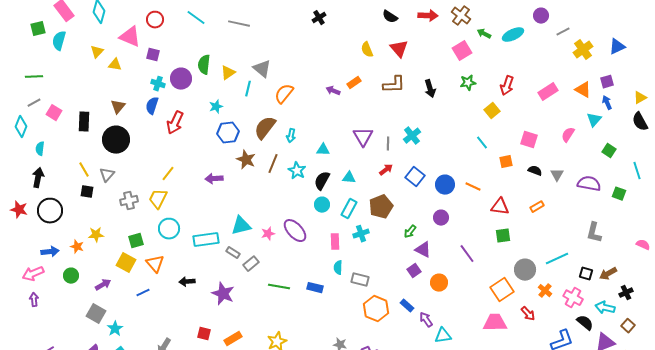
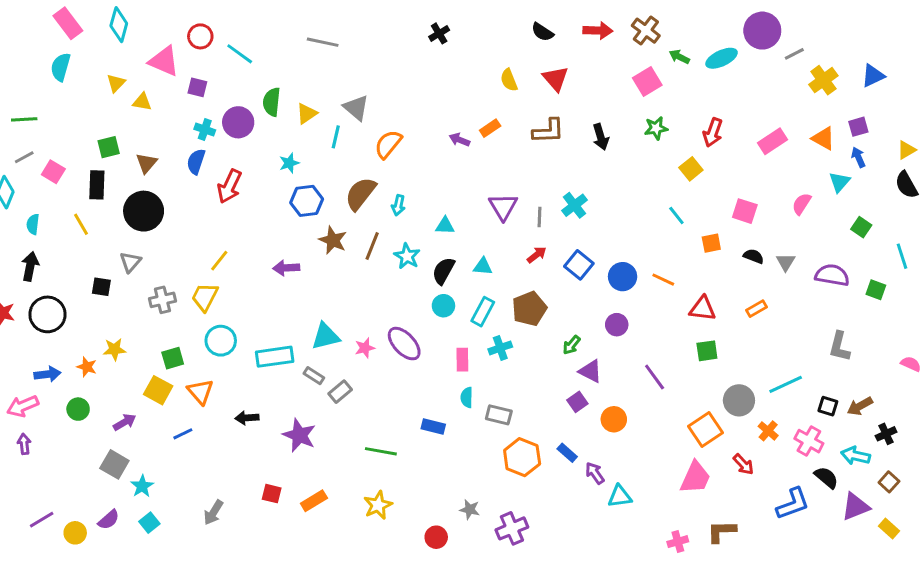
purple circle: (541, 16) -> (762, 31), size x1.6
cyan line: (196, 18) -> (240, 54), moved
green square: (38, 29) -> (109, 147), moved
yellow line: (84, 170) -> (81, 224), moved
green line: (279, 287) -> (381, 451), moved
pink trapezoid: (495, 323) -> (695, 477), turned 115

